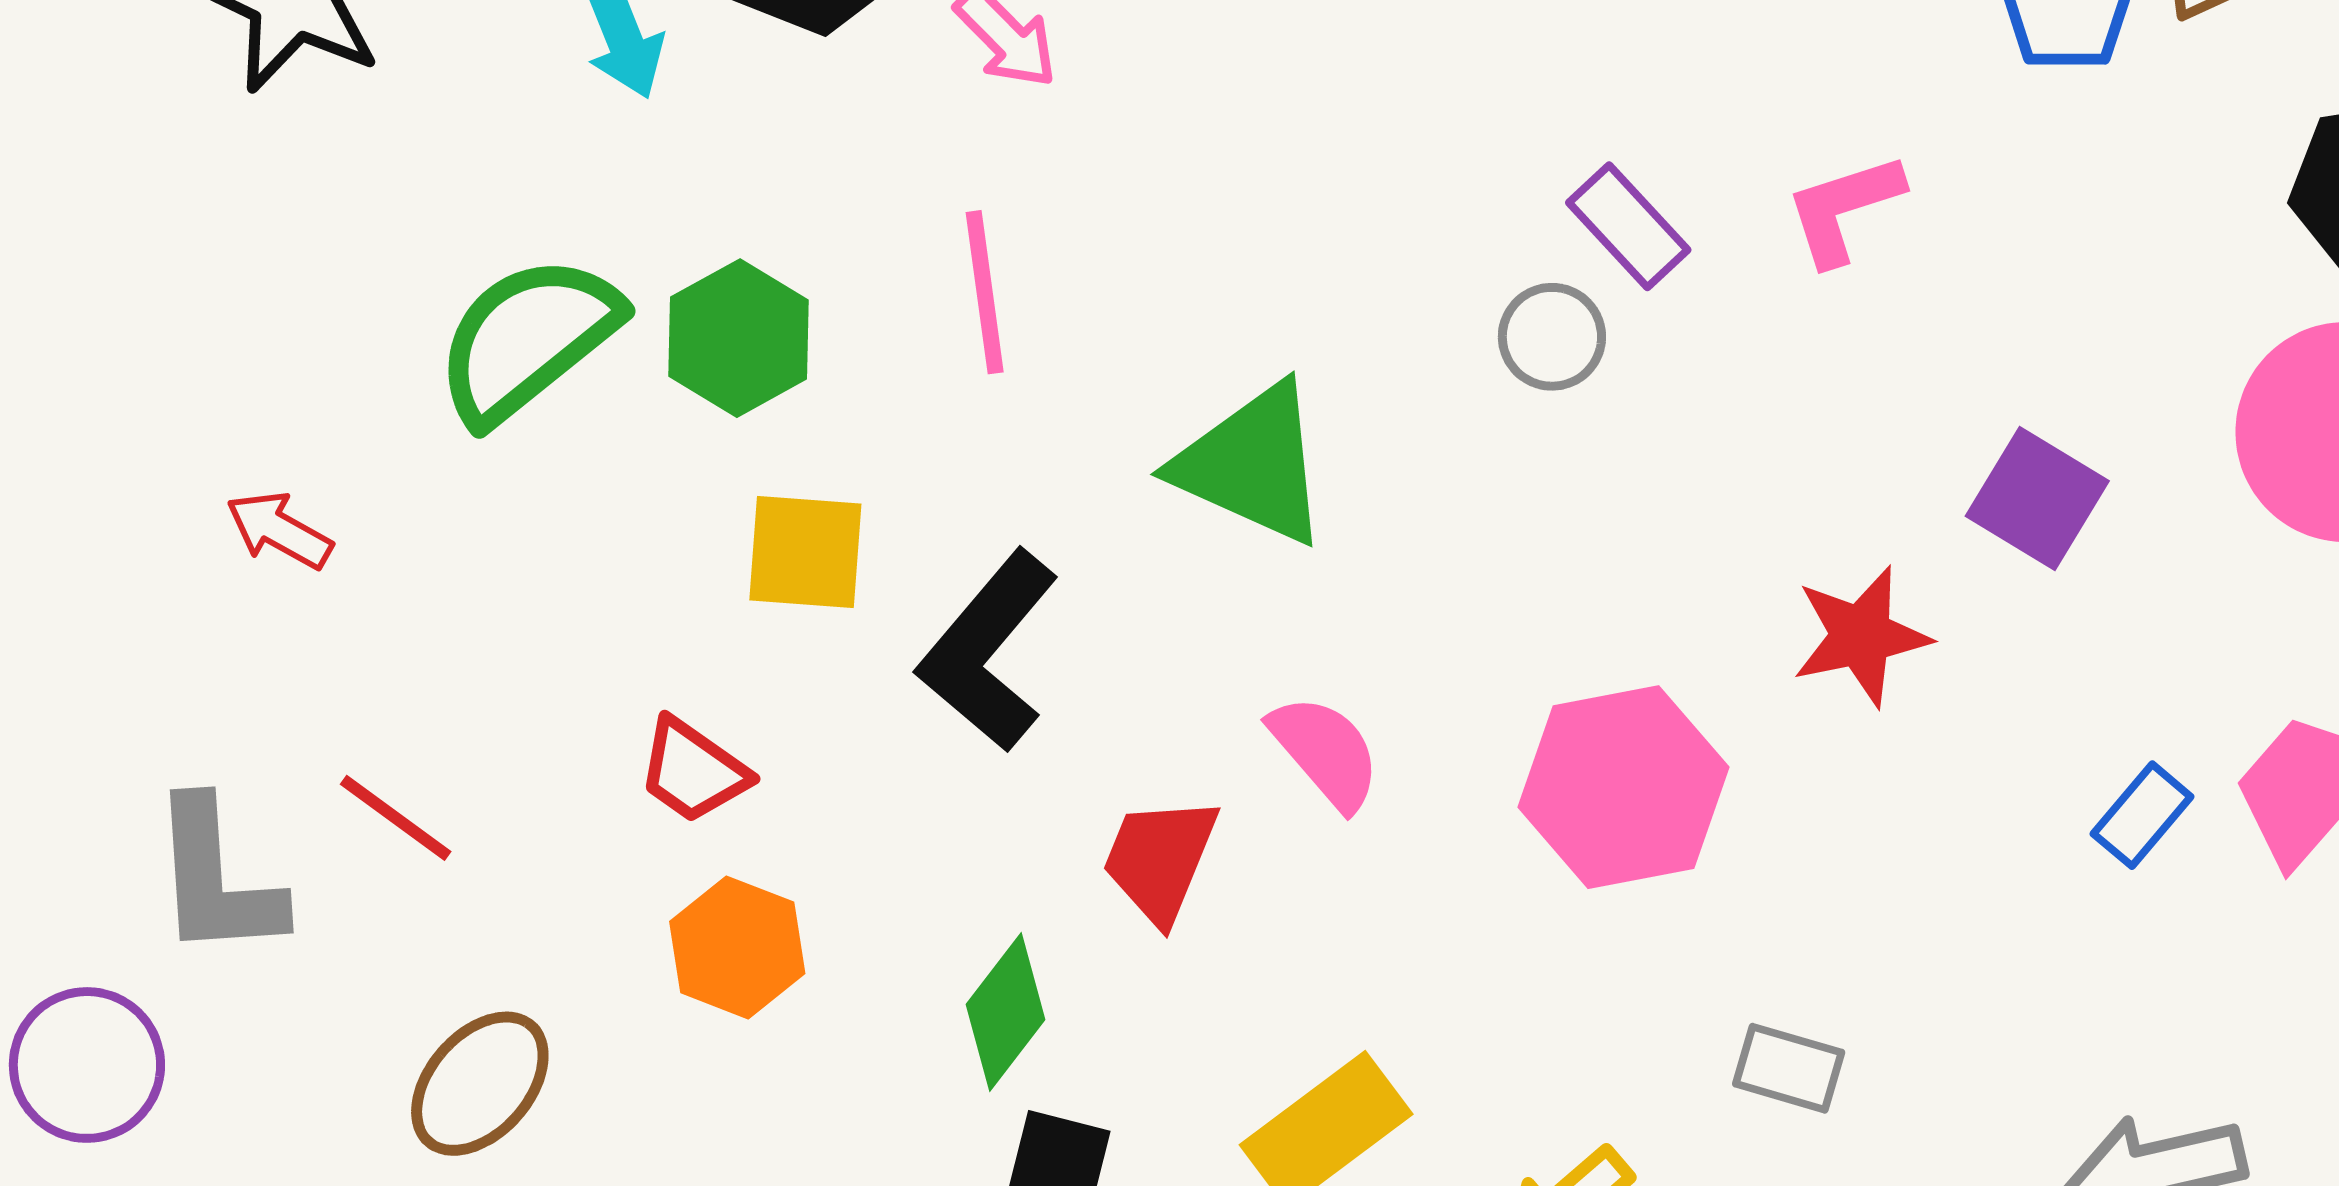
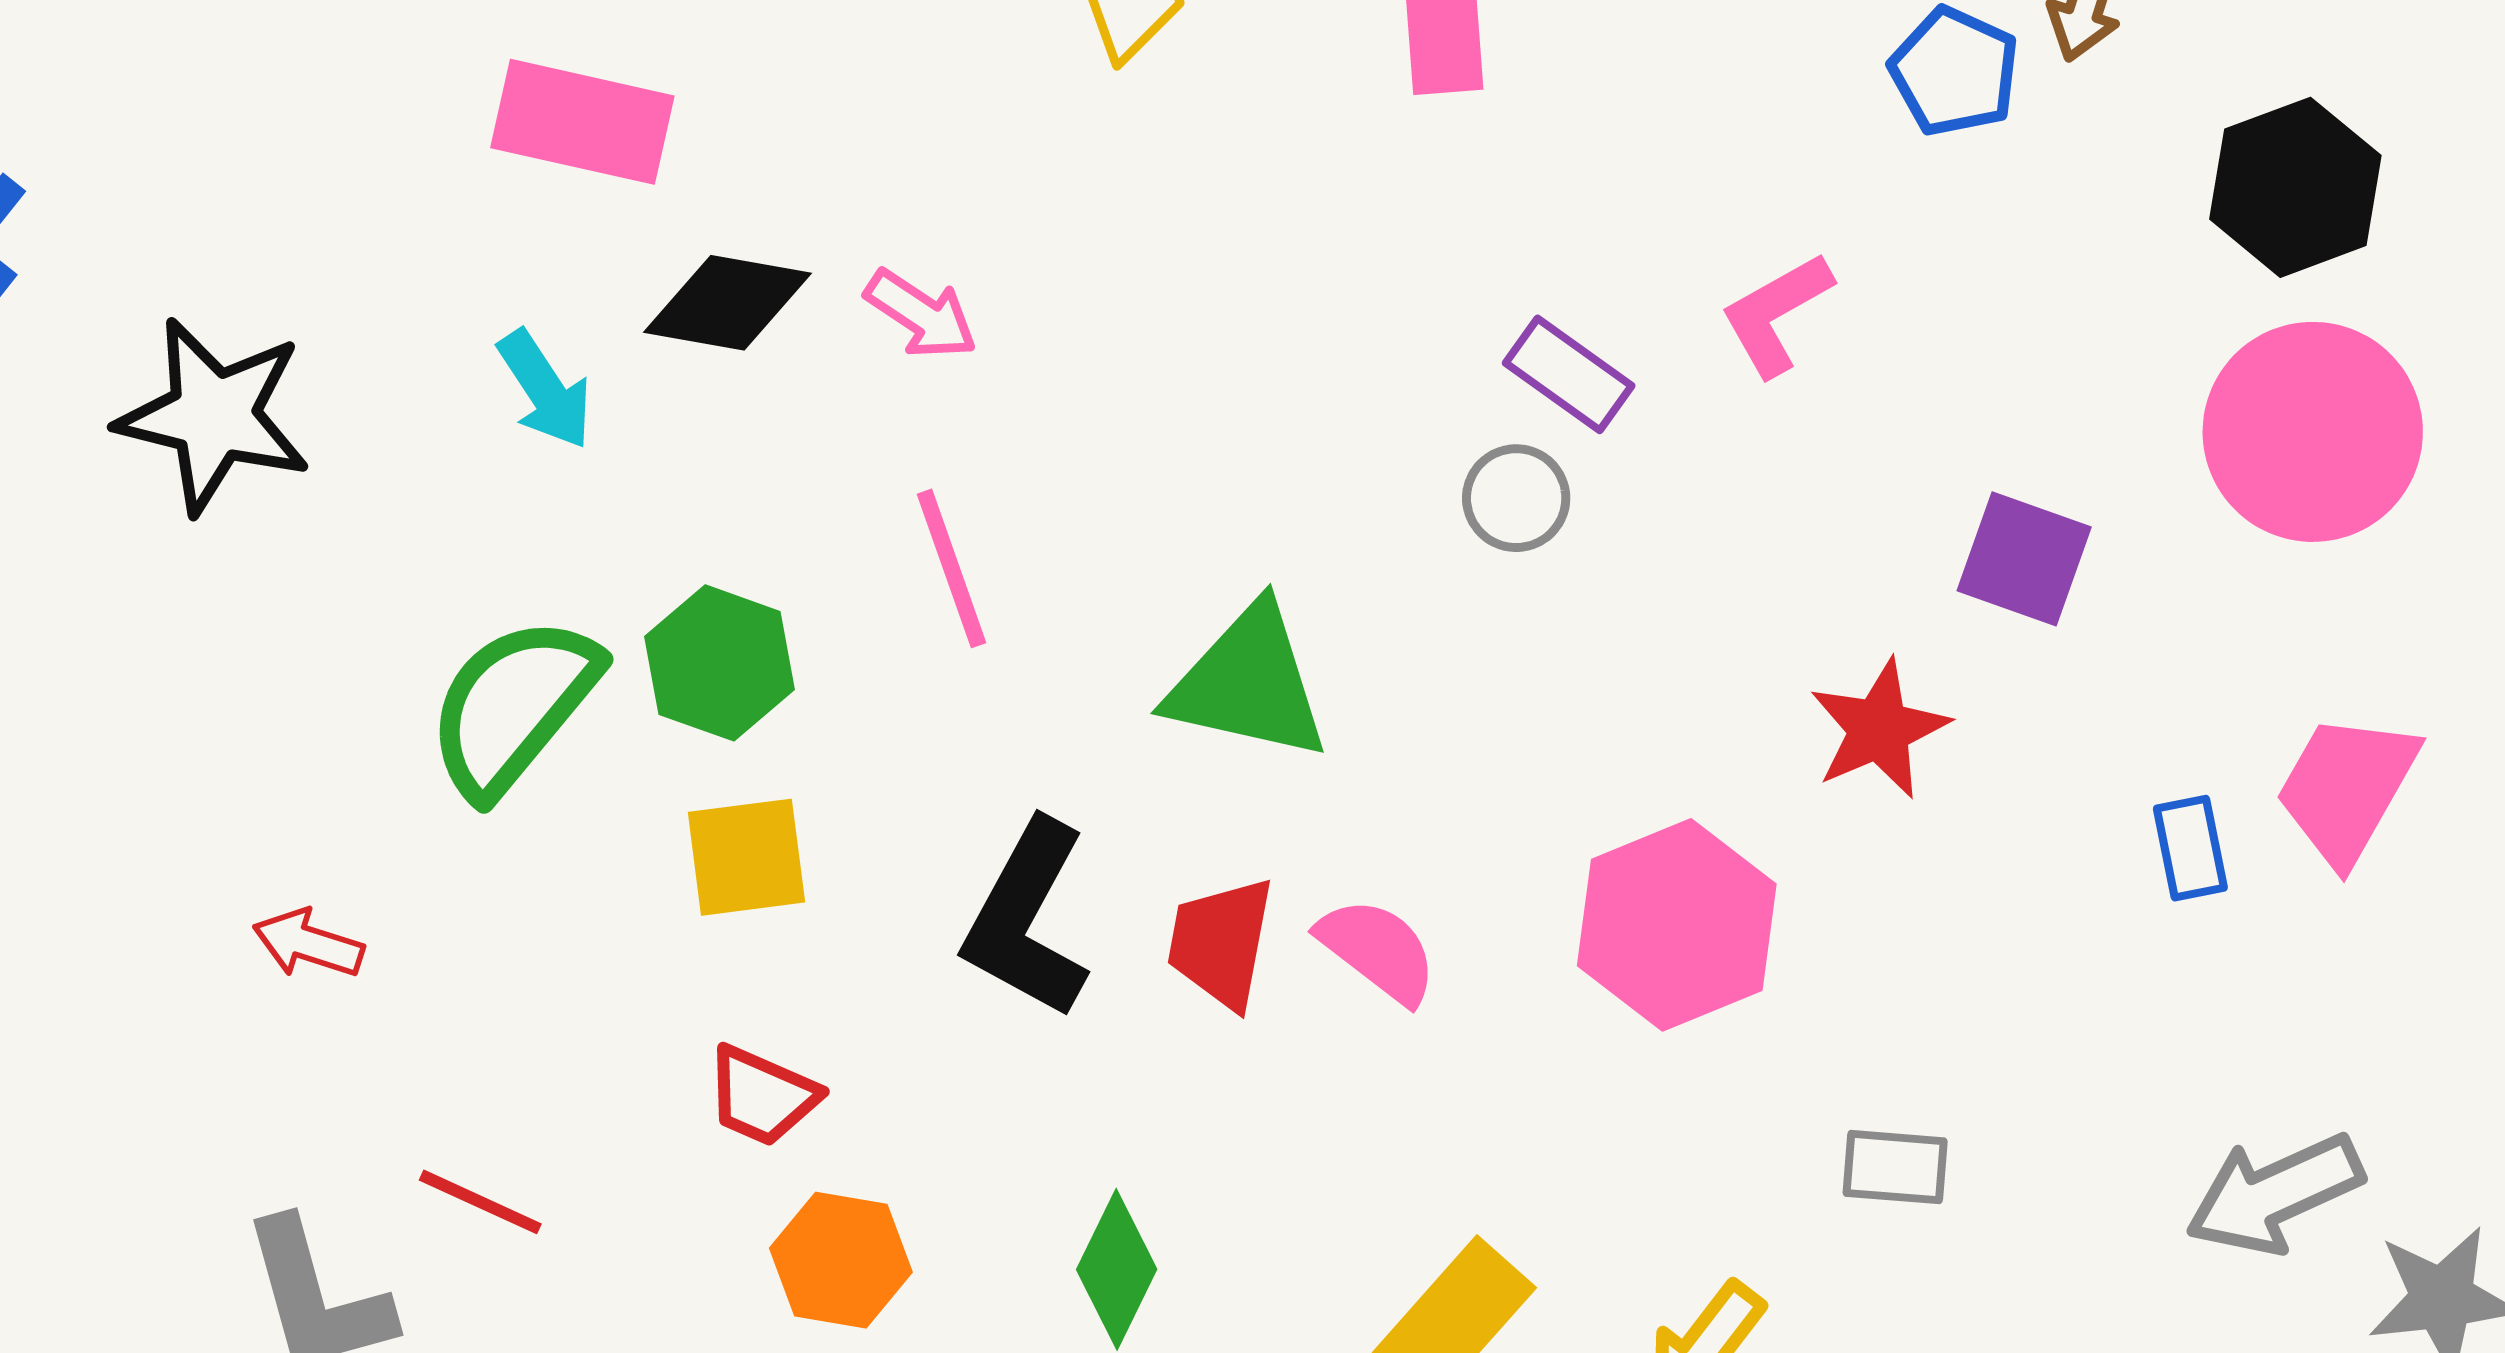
yellow square: (805, 552) -> (746, 857), moved
blue rectangle: (2142, 815) -> (2190, 848), turned -40
red trapezoid: (1160, 859) -> (1221, 943), moved

